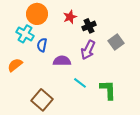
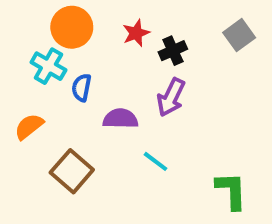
gray square: (116, 42) -> (239, 35), moved
green L-shape: (108, 90) -> (231, 191), moved
brown square: (42, 100) -> (72, 171), moved

